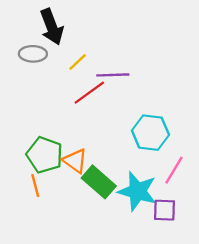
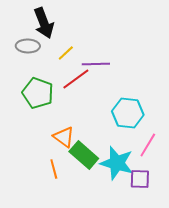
green pentagon: (45, 155) -> (38, 93), moved
orange line: (35, 185) -> (54, 169), moved

